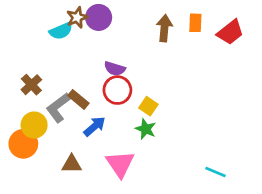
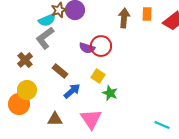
red circle: (117, 90) -> (101, 46), moved
yellow square: (148, 106) -> (98, 76), moved
gray L-shape: (58, 108) -> (45, 38), moved

